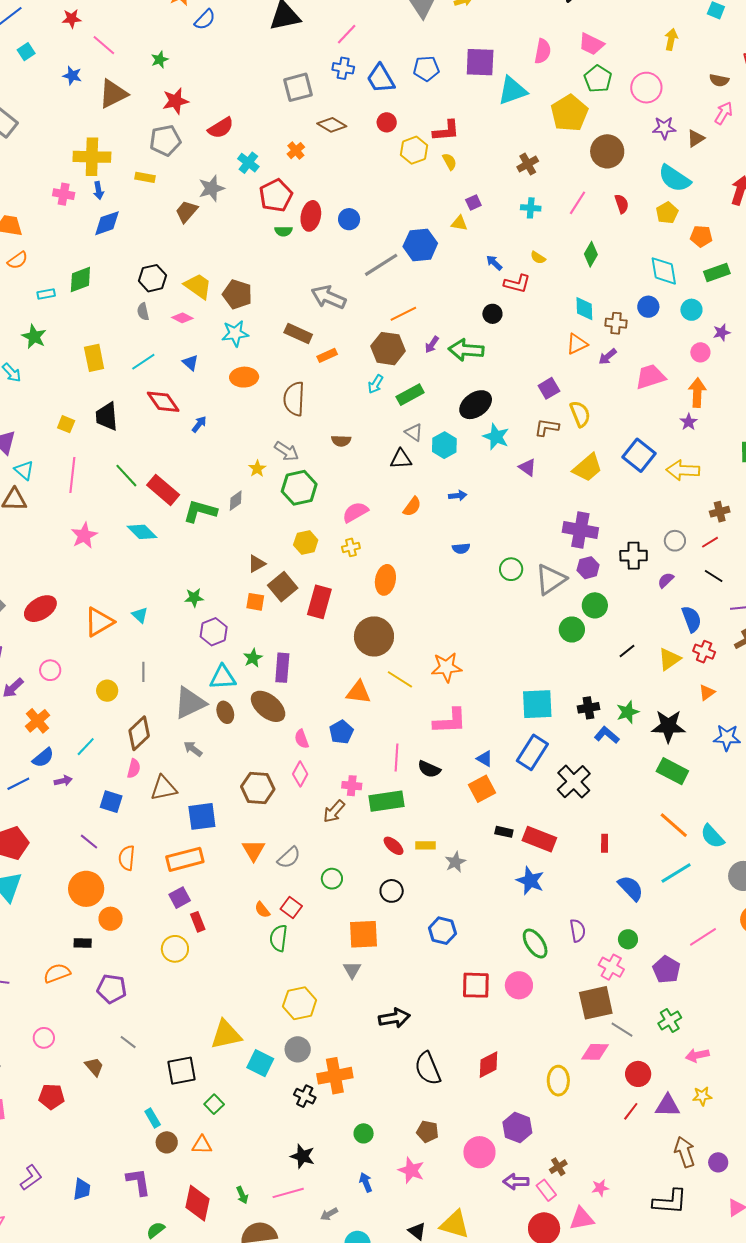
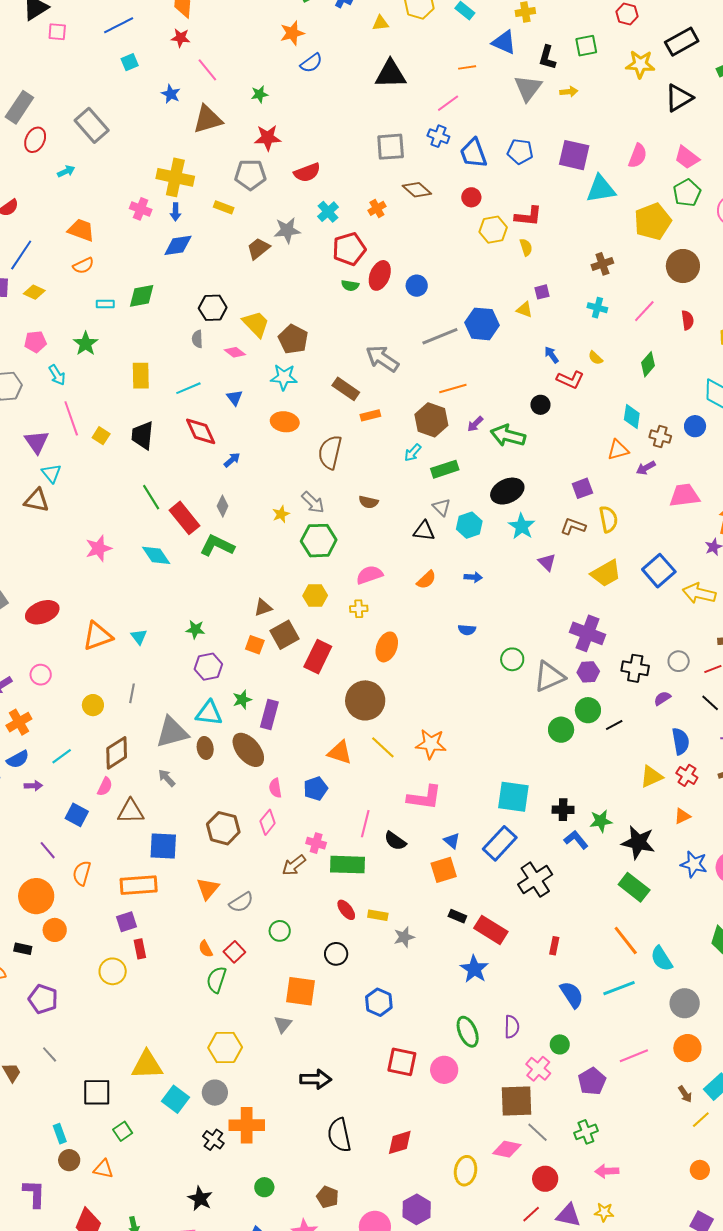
pink line: (72, 475) -> (71, 418), moved, turned -36
gray diamond: (236, 501) -> (223, 506), moved, turned -40
black line: (627, 651) -> (614, 725), moved

